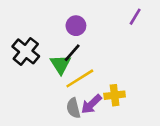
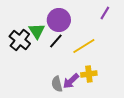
purple circle: (76, 26) -> (59, 20), size x1.5
green triangle: (61, 64) -> (37, 31), moved
yellow line: (80, 78) -> (84, 46), moved

